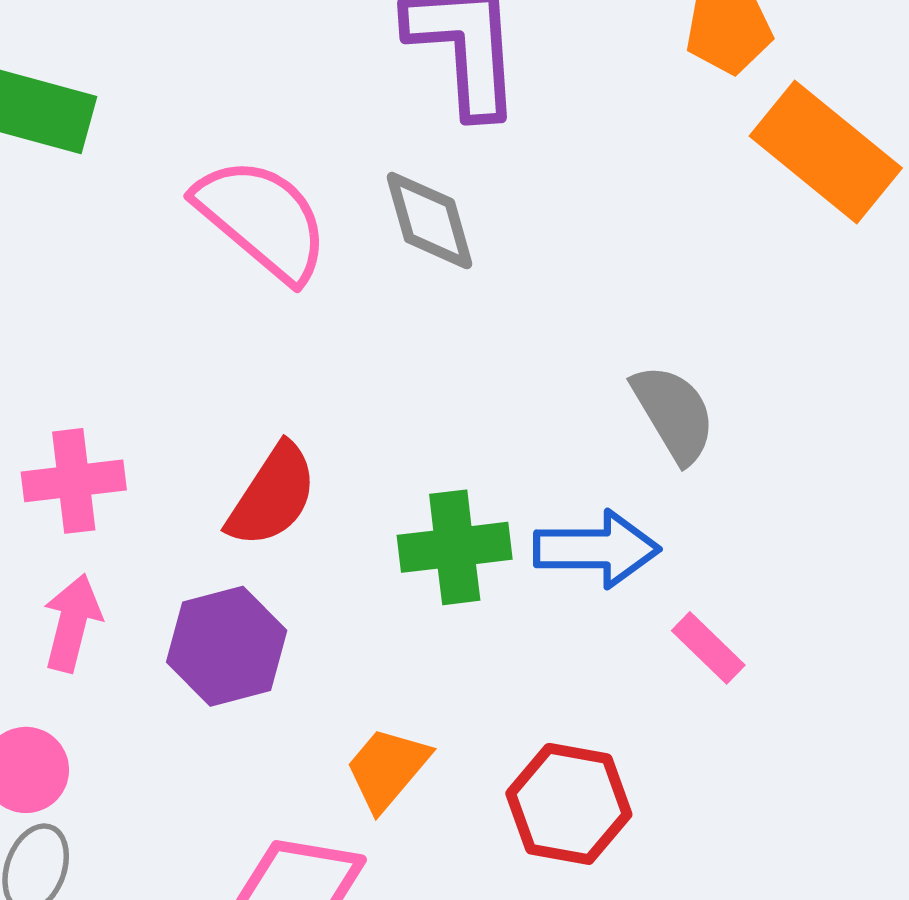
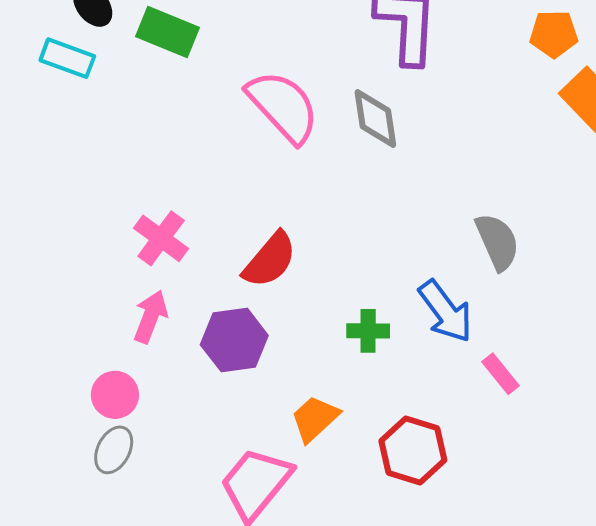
pink cross: (74, 481) -> (161, 238), turned 36
green cross: (455, 547) -> (368, 331), moved, size x0.7
blue arrow: (597, 549) -> (445, 311), turned 46

